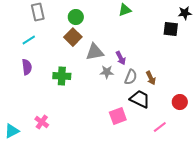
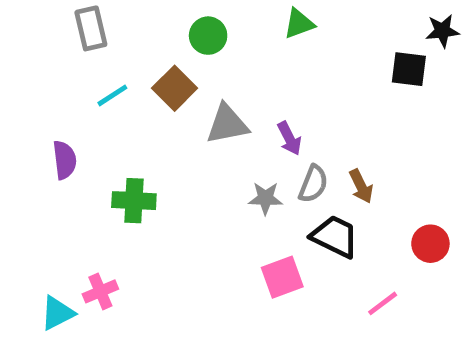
green circle: (76, 17) -> (208, 36), moved
cyan line: (29, 40) -> (112, 95), moved
gray star: (107, 72) -> (265, 198), moved
green cross: (62, 76) -> (134, 201), moved
pink cross: (42, 122) -> (100, 291), turned 32
cyan triangle: (12, 131) -> (57, 313), moved

